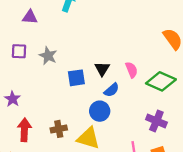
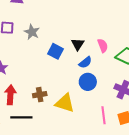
blue square: (76, 78) -> (56, 51), turned 35
blue circle: (100, 111) -> (88, 82), moved

